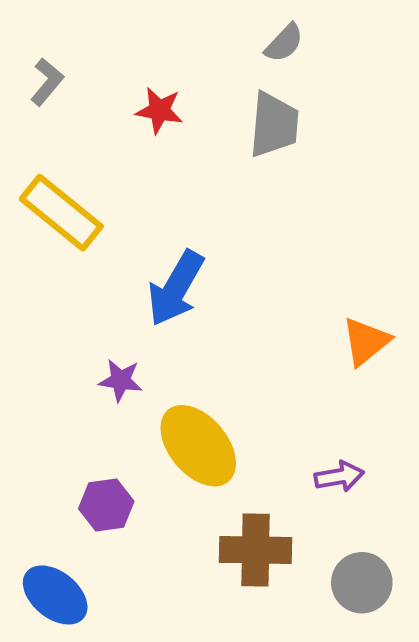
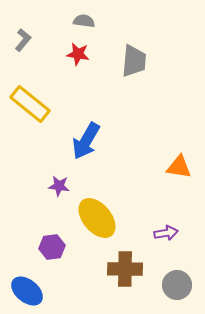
gray semicircle: (284, 43) -> (84, 21), moved, turned -125
orange triangle: (366, 341) -> (179, 167), turned 48

